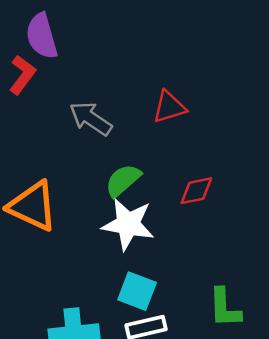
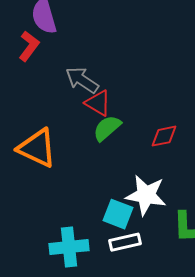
red triangle: (169, 107) -> (98, 103), moved, turned 48
white star: (128, 224) -> (146, 195), moved

